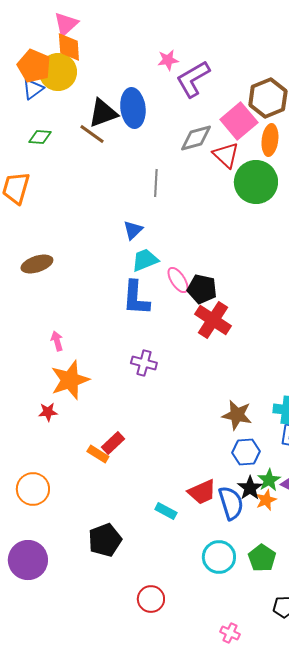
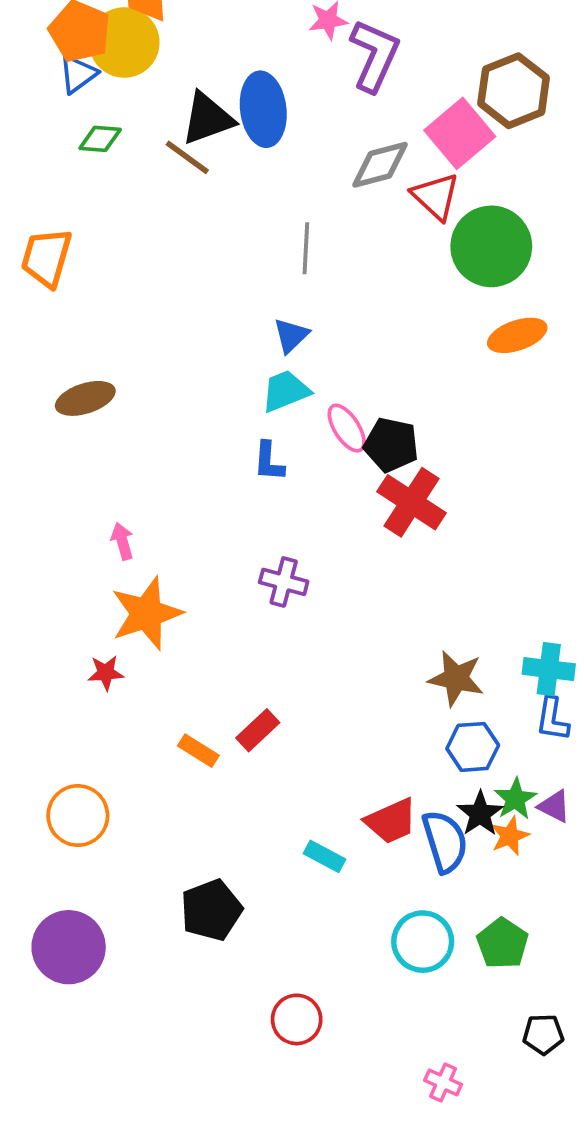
purple L-shape: (193, 79) -> (374, 55), turned 144
green diamond: (40, 137) -> (100, 139), moved
orange ellipse: (270, 140) -> (517, 335), moved, turned 64
blue triangle: (133, 230) -> (291, 335), moved
blue L-shape: (136, 298) -> (269, 461), size x0.6
red rectangle: (113, 443) -> (258, 730), moved

